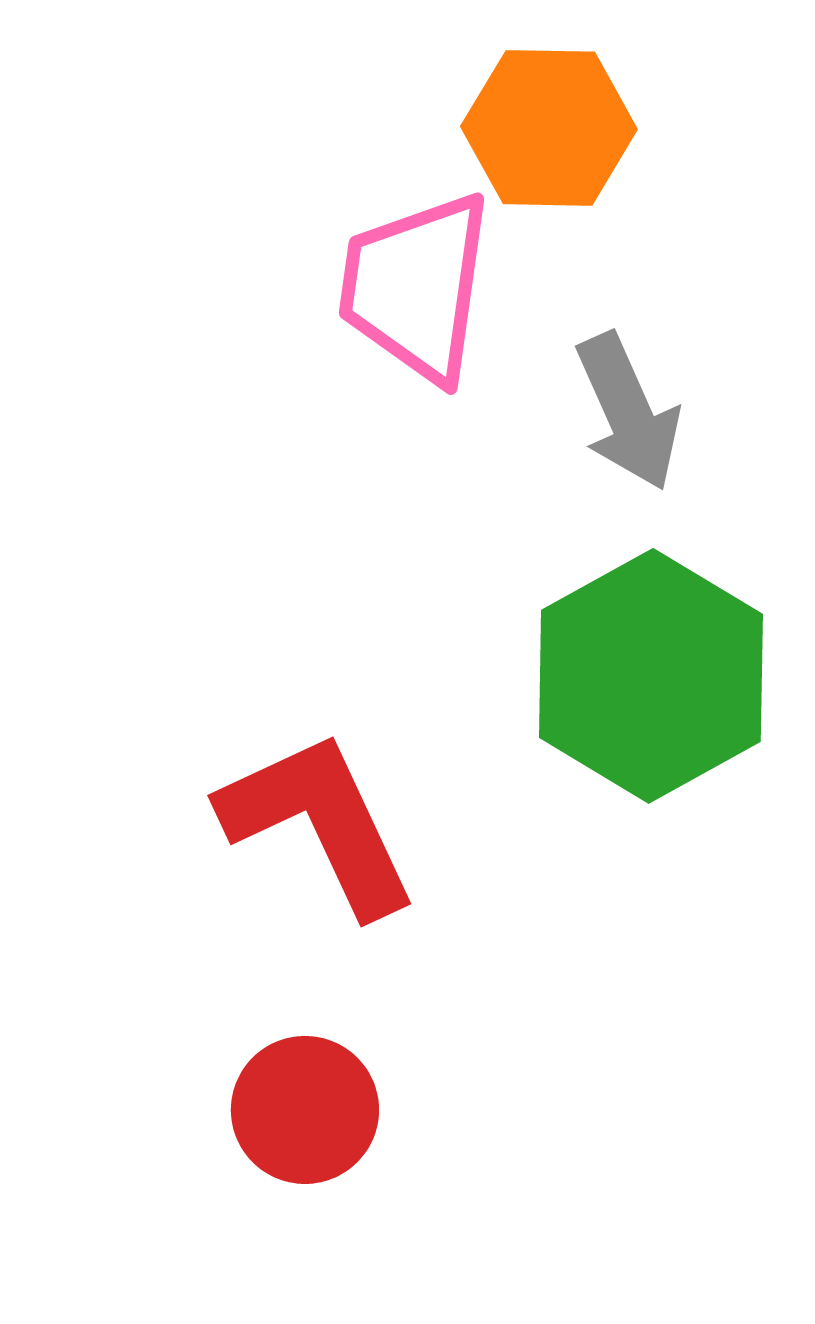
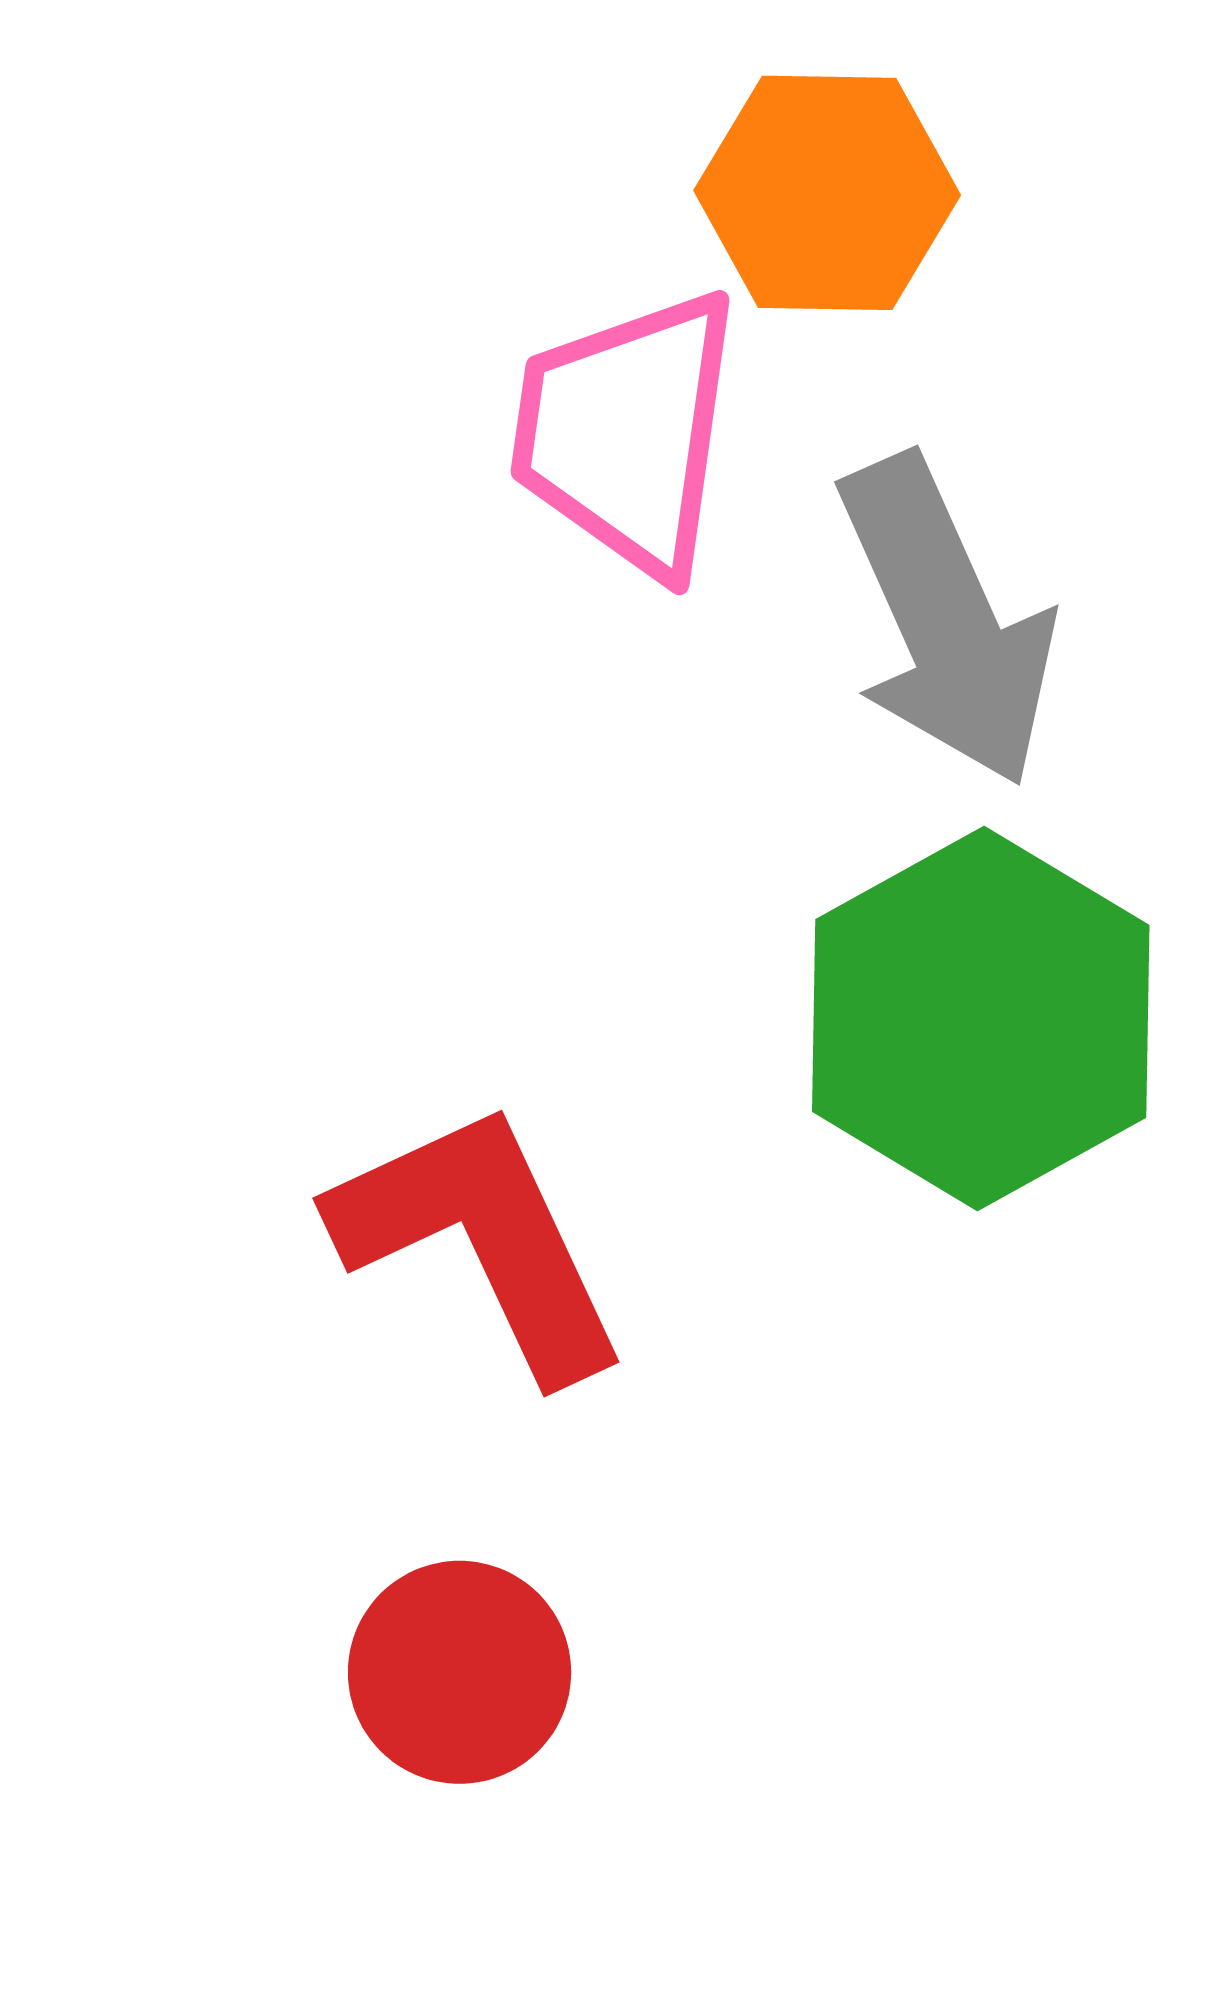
gray arrow: (628, 412) -> (946, 621), size x1.4

